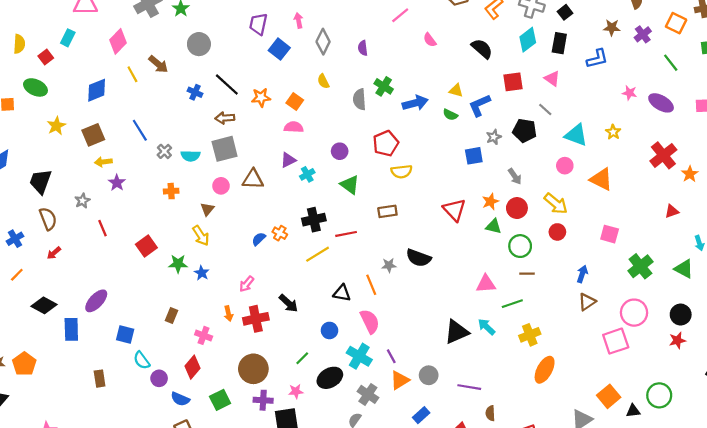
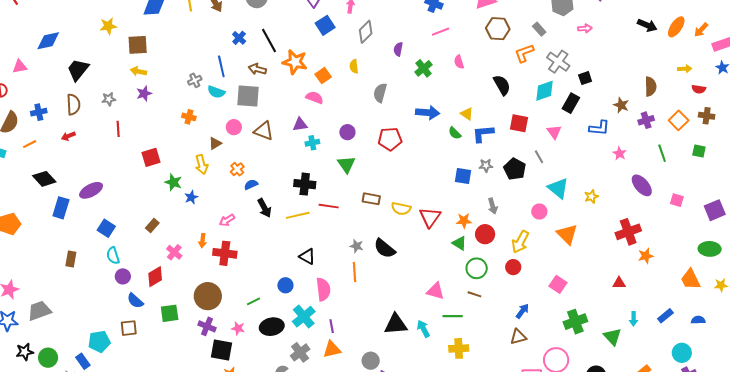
green cross: (384, 86) -> (424, 68), moved
pink star: (630, 93) -> (620, 153), moved
orange star: (261, 97) -> (295, 62), size x1.4
blue line: (140, 130) -> (221, 66), moved
yellow semicircle: (402, 172) -> (401, 209), moved
yellow arrow: (556, 204) -> (520, 242), turned 60
orange cross: (280, 233) -> (237, 169), moved
orange line: (371, 285) -> (354, 272), moved
black arrow: (288, 303) -> (264, 208), moved
gray circle: (429, 375) -> (371, 361), moved

